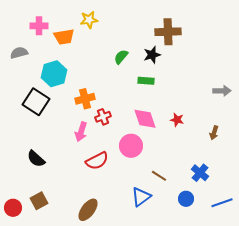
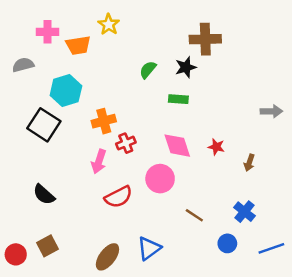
yellow star: (89, 20) -> (109, 24), turned -30
brown arrow: (214, 133) -> (249, 163), moved
blue triangle: (141, 197) -> (149, 248), moved

